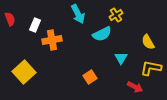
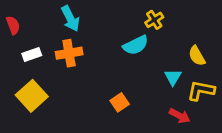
cyan arrow: (78, 14) -> (70, 19), moved
white rectangle: (35, 25) -> (32, 55), moved, turned 48
cyan triangle: (121, 58) -> (173, 77), moved

